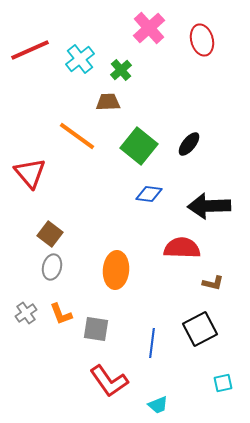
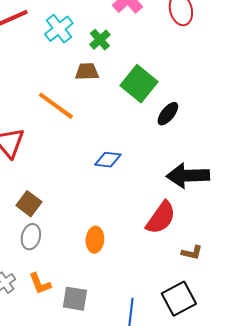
green square: (139, 146) -> (139, 84), moved
blue diamond: (149, 194) -> (108, 160), moved
red semicircle: (182, 248) -> (161, 218), turned 123
orange ellipse: (116, 270) -> (95, 240), size x0.7

